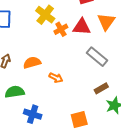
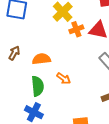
green semicircle: (15, 92) -> (38, 86), moved, turned 84

